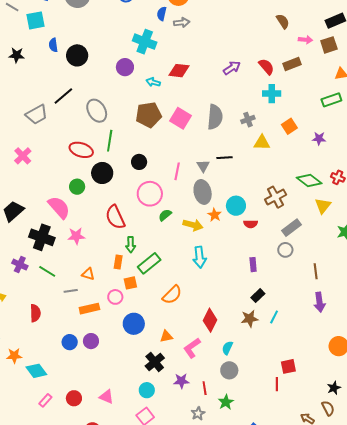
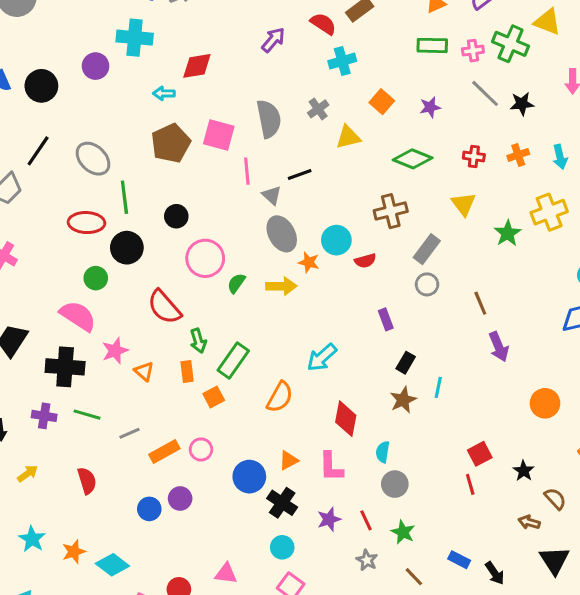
purple circle: (125, 67) -> (96, 66), moved
green rectangle: (331, 100) -> (432, 45), turned 36
pink line: (177, 171) -> (247, 171), moved
green diamond: (309, 181) -> (413, 159), moved
brown cross: (276, 197) -> (391, 211), turned 30
cyan arrow: (200, 257) -> (322, 357), moved, turned 70
orange triangle: (88, 274) -> (144, 371), moved, turned 40
pink circle: (115, 297) -> (201, 449), moved
blue circle: (134, 324) -> (249, 477), moved
pink L-shape: (192, 348) -> (331, 467), turned -40
black star: (334, 388) -> (524, 471), moved

